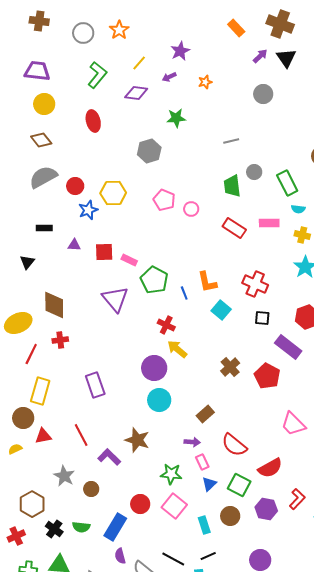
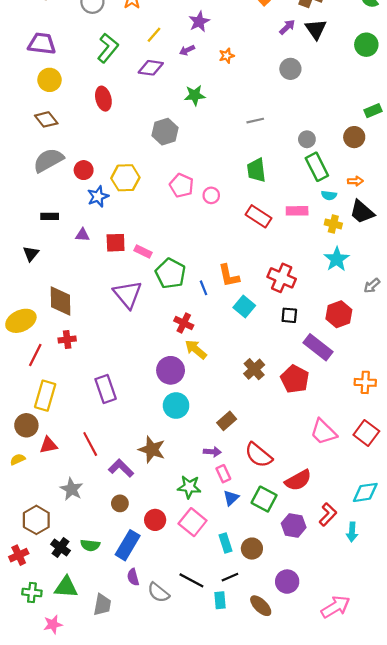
gray circle: (254, 172) -> (307, 139), moved
brown circle: (91, 489) -> (120, 503), moved
brown circle: (230, 516) -> (252, 549), moved

